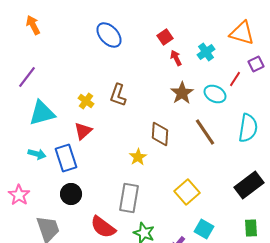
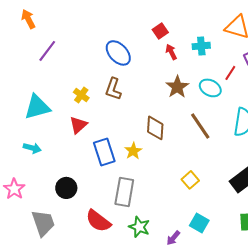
blue ellipse: (109, 35) -> (118, 53), moved
cyan cross: (206, 52) -> (201, 46), turned 30
purple line: (27, 77) -> (47, 51), moved
blue rectangle: (66, 158) -> (104, 152), moved
yellow square: (187, 192) -> (190, 180), moved, size x0.7

